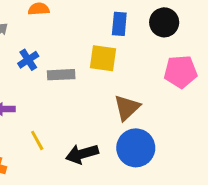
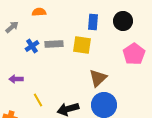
pink pentagon: (181, 72) -> (134, 54), turned -30
gray rectangle: (61, 75) -> (54, 44), moved

